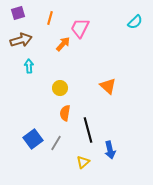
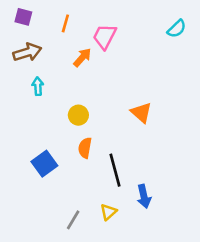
purple square: (18, 13) -> (23, 17), turned 32
blue square: (33, 139) -> (44, 164), moved
gray line: (56, 143) -> (73, 220), moved

